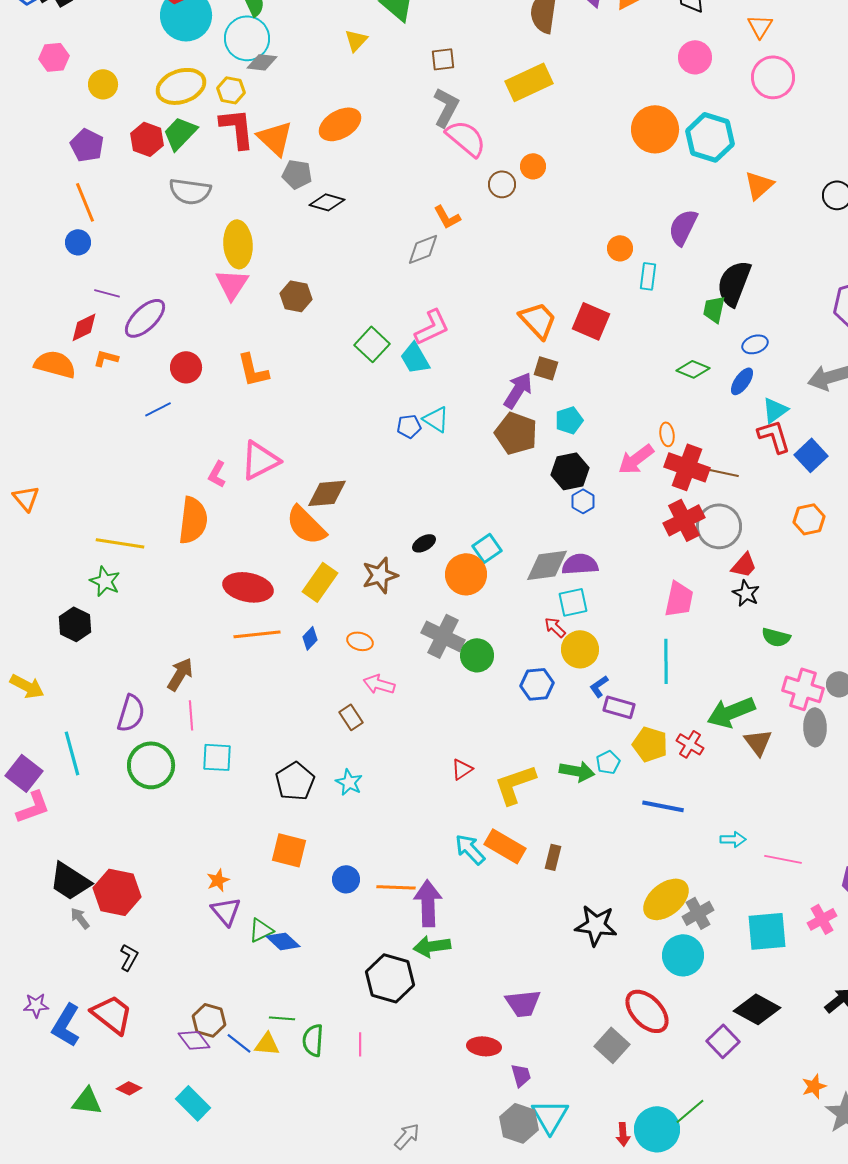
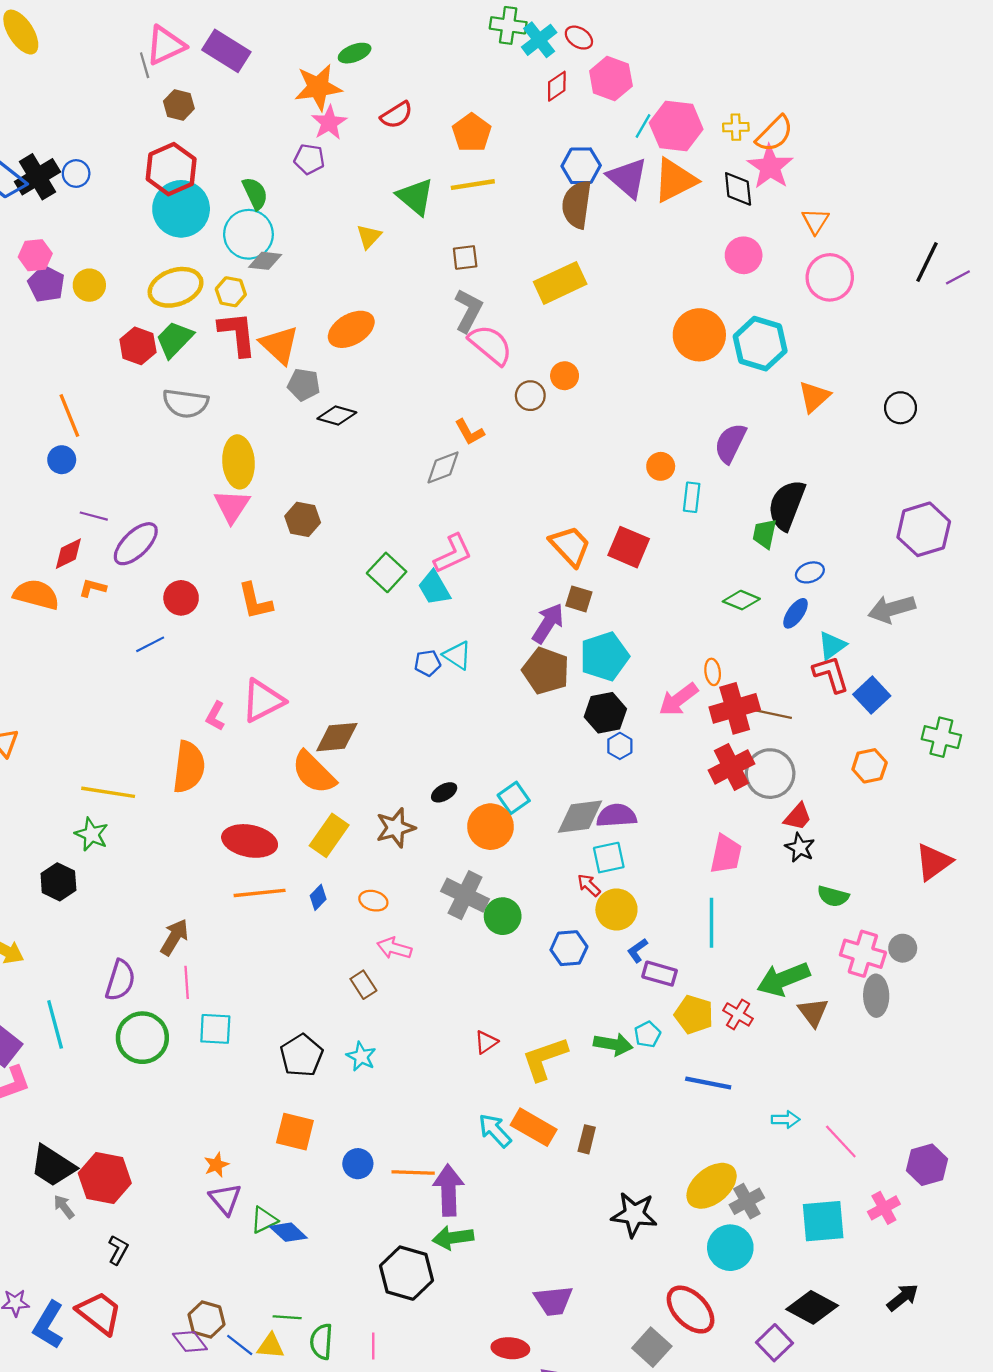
purple pentagon: (87, 145) -> (46, 284), moved
cyan pentagon: (569, 420) -> (604, 656), size x1.6
red cross: (687, 467) -> (735, 708), turned -36
pink line: (783, 859) -> (841, 1142), turned 36

